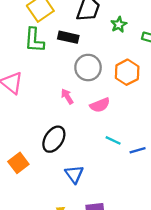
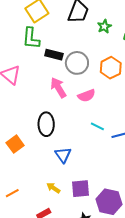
black rectangle: (68, 37) -> (54, 55), moved
pink arrow: (67, 96) -> (58, 88), size x1.5
black ellipse: (54, 139) -> (46, 124), turned -35

